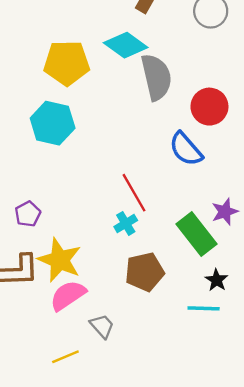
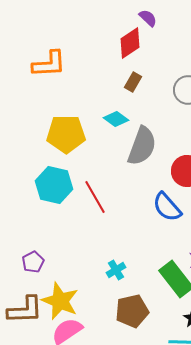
cyan diamond: (126, 45) -> (116, 119), size x0.7
gray semicircle: (156, 77) -> (142, 146), turned 33
red line: (134, 193) -> (95, 197), moved

